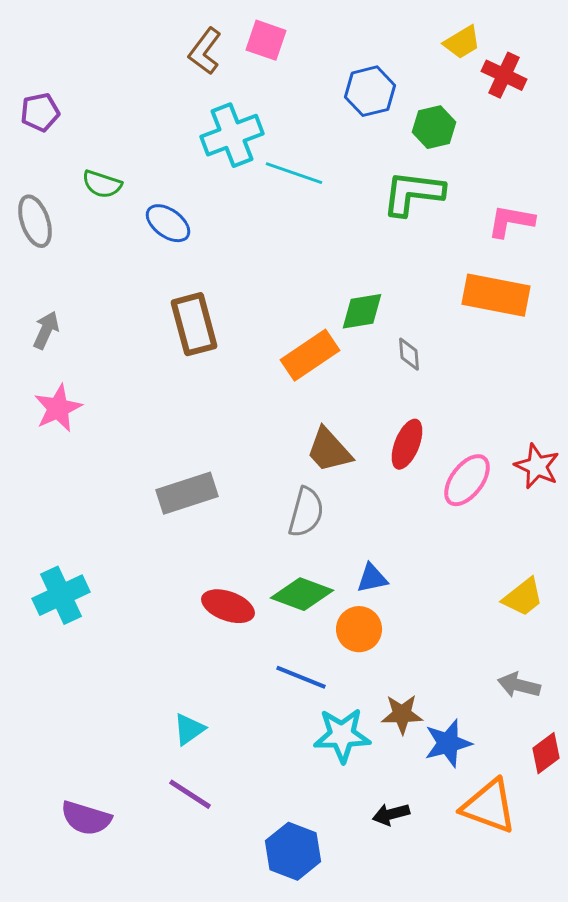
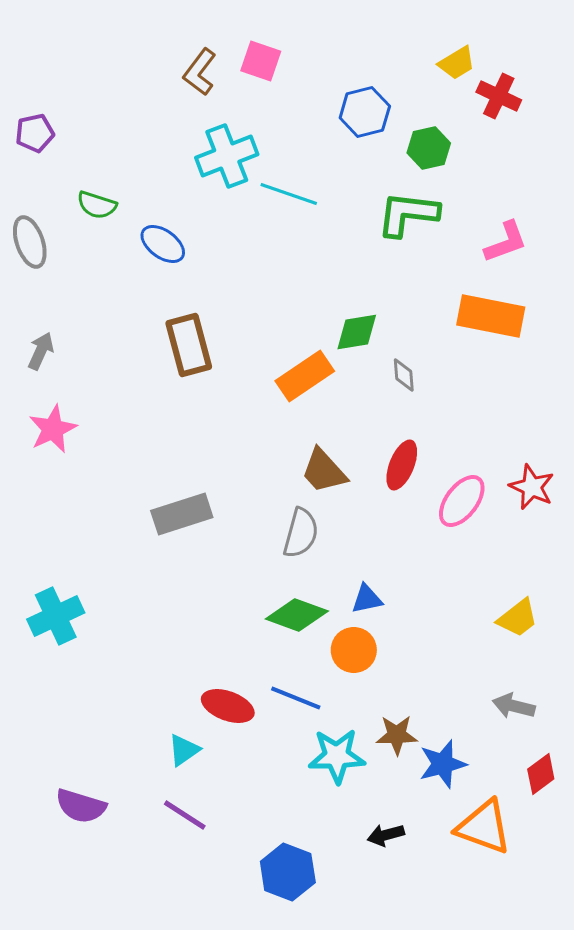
pink L-shape: (511, 221) -> (506, 242), turned 150
red ellipse: (228, 606) -> (228, 706), moved
purple semicircle: (86, 818) -> (81, 806), moved

